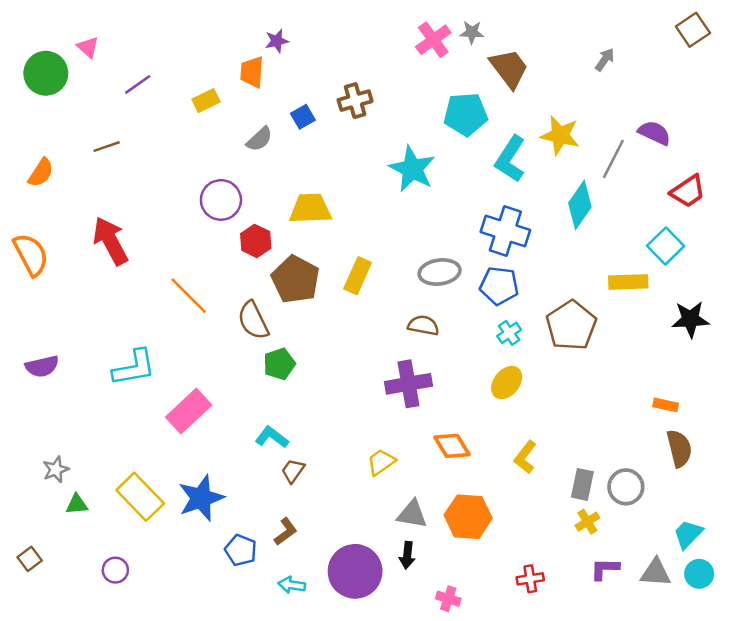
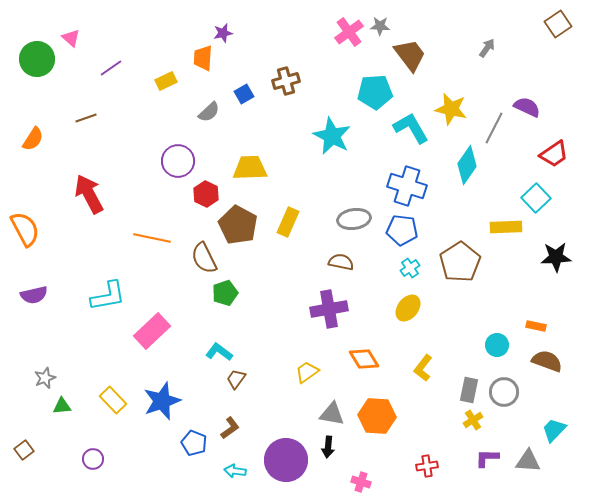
cyan L-shape: (510, 159) -> (411, 128), turned 117
orange semicircle: (31, 255) -> (25, 229), moved
orange line: (189, 296) -> (152, 238), turned -33
brown semicircle: (679, 448) -> (547, 361), turned -56
yellow rectangle: (140, 497) -> (113, 400), size x0.7
cyan circle: (699, 574) -> (497, 345), moved

